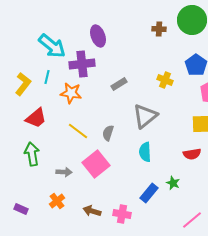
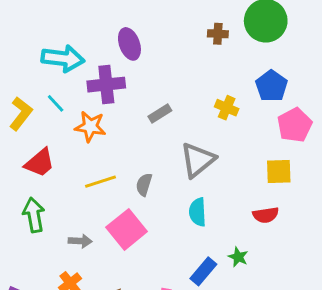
cyan arrow: (52, 46) -> (63, 58), turned -32
cyan line: (47, 77) -> (56, 103), turned -56
yellow line: (78, 131) -> (100, 182), turned -55

